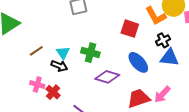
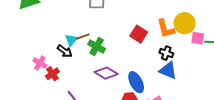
black cross: (163, 40) -> (166, 53), turned 32
brown line: (36, 51) -> (83, 37), moved
blue ellipse: (138, 62) -> (136, 82), moved

